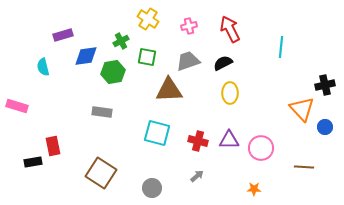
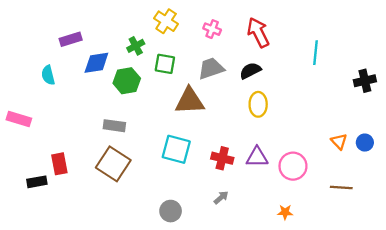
pink cross: (189, 26) -> (212, 29), turned 35
black cross: (325, 85) -> (365, 81), moved
orange triangle: (302, 109) -> (339, 141), moved, size x0.6
brown square: (101, 173) -> (113, 164), moved

